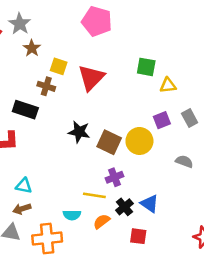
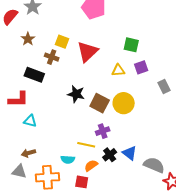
brown star: (32, 48) -> (28, 39), moved
yellow triangle: (168, 85) -> (118, 70), moved
purple square: (162, 120) -> (141, 67), moved
gray semicircle: (184, 161) -> (154, 165), moved, size x1.5
cyan triangle: (24, 186) -> (30, 121), moved
red square: (138, 236) -> (82, 182), moved

